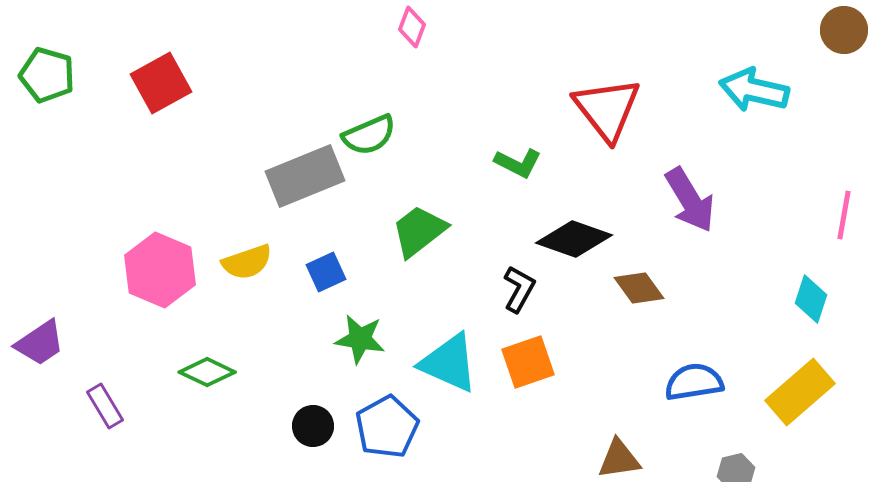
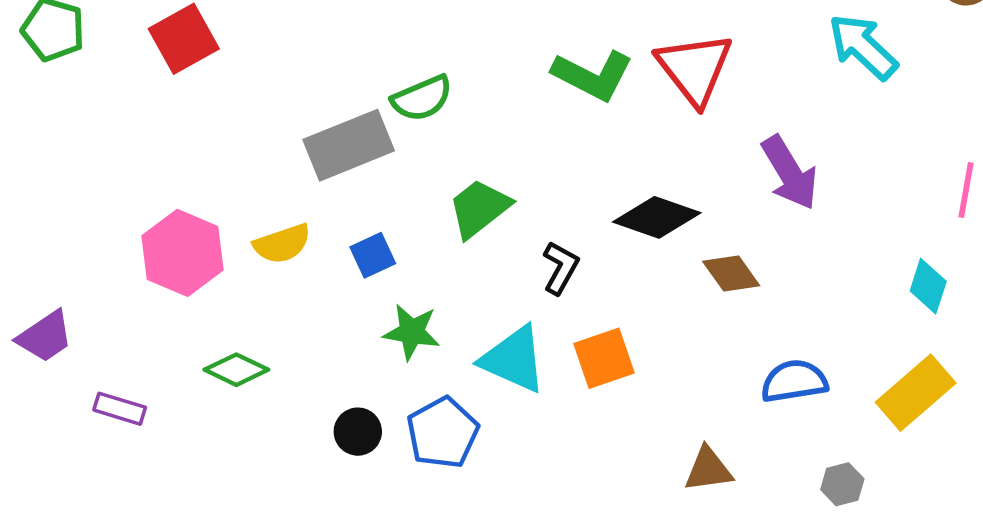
cyan arrow: (754, 90) -> (863, 47), turned 30
green L-shape: (518, 163) -> (593, 75), moved, size x1.5
black L-shape: (519, 289) -> (561, 268), moved
purple rectangle: (105, 406) -> (120, 409), turned -42

